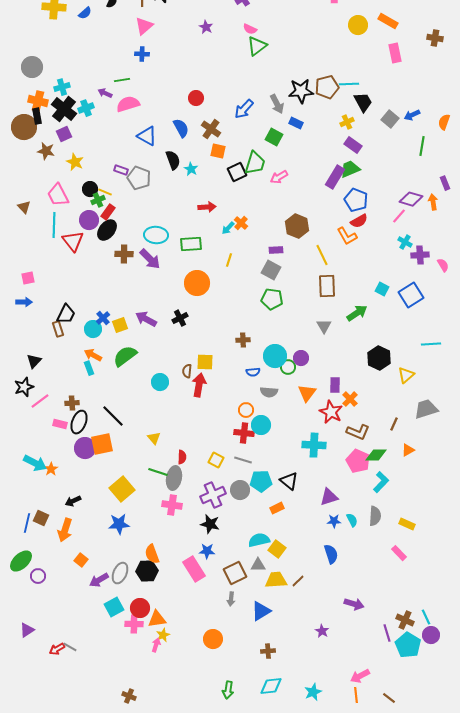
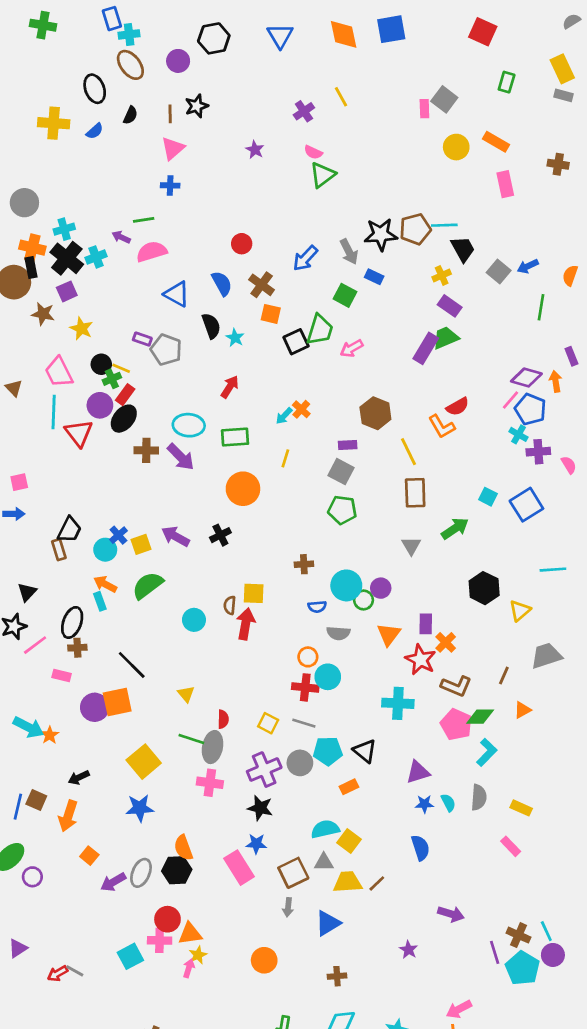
blue pentagon: (356, 200) -> (530, 409), moved
red arrow: (207, 207) -> (230, 387), moved, turned -54
black ellipse: (79, 422) -> (72, 623), moved
cyan square: (114, 607) -> (130, 956), moved

